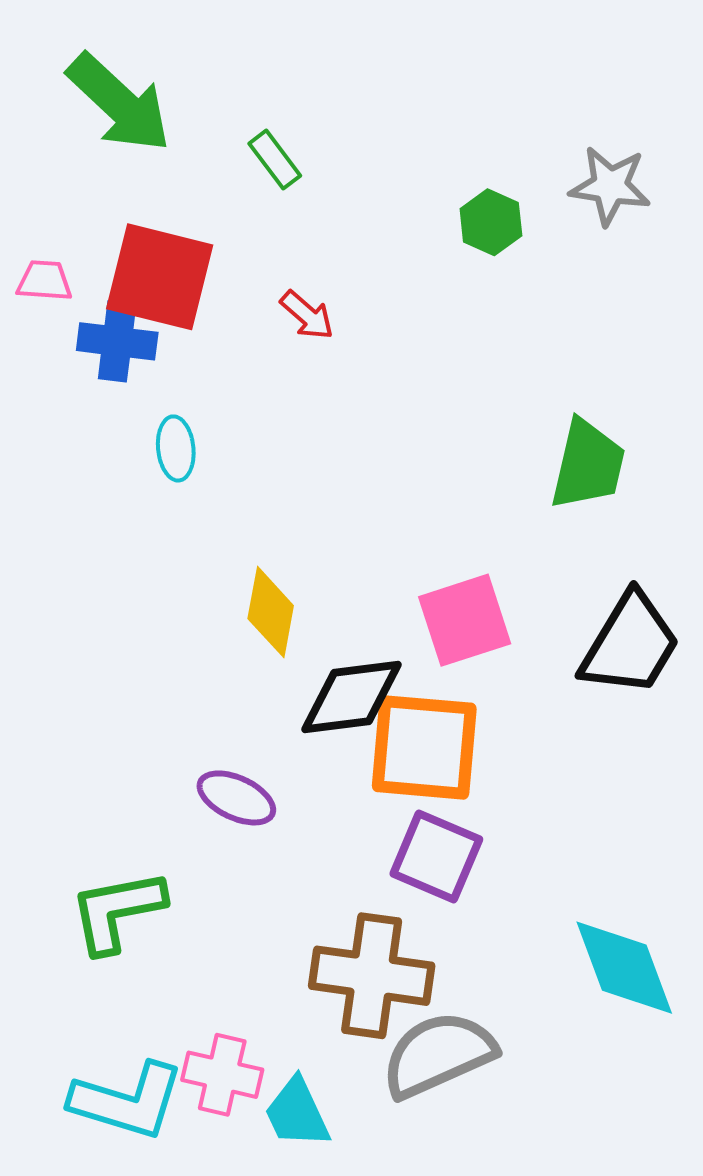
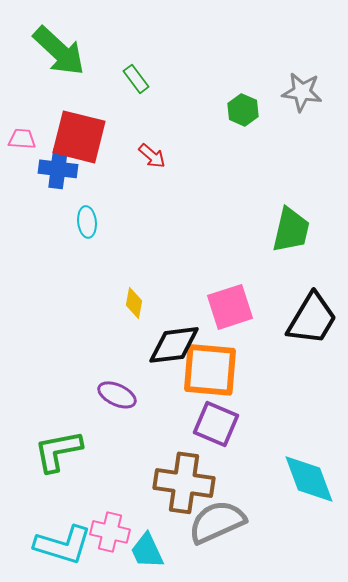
yellow diamond: (271, 612) -> (134, 303), size x0.7

